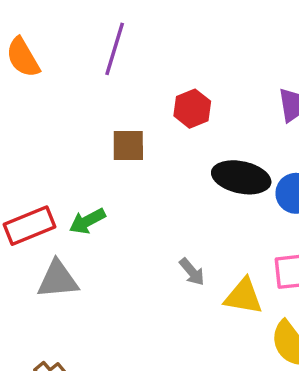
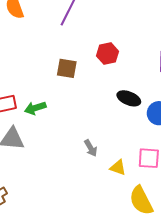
black ellipse: (241, 177) -> (129, 98), size x0.7
yellow triangle: (243, 296) -> (118, 168), size x0.7

